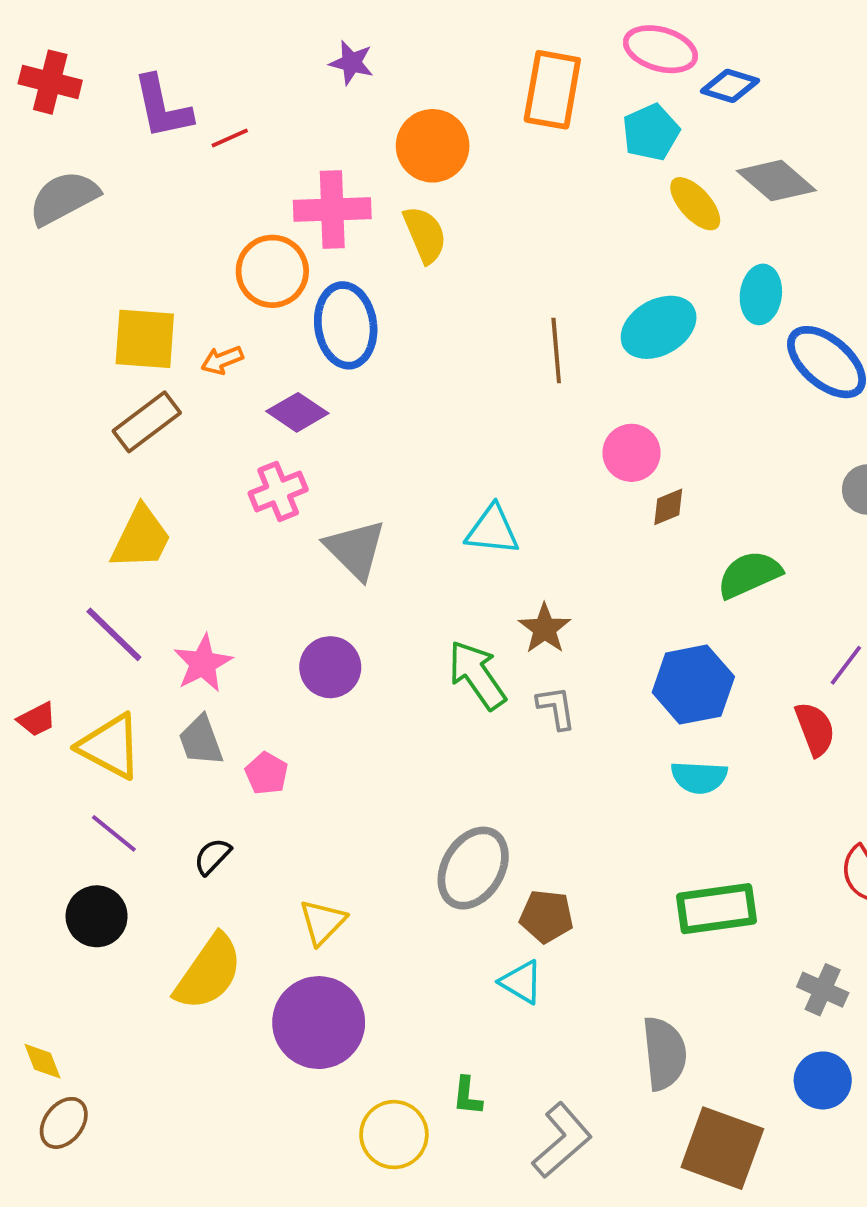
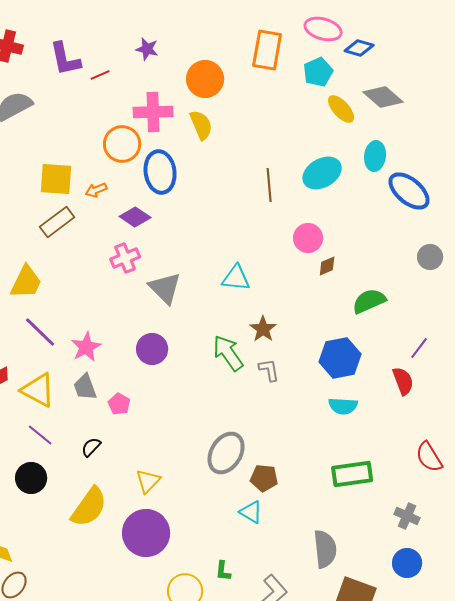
purple star: (351, 63) -> (147, 49), moved
yellow trapezoid: (141, 538) -> (26, 282), moved

